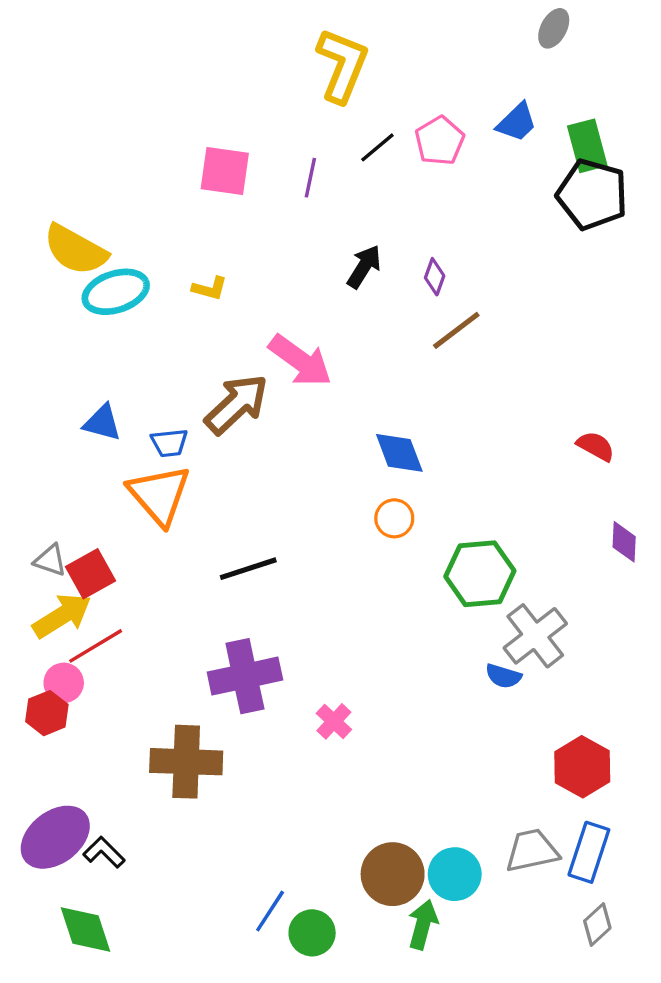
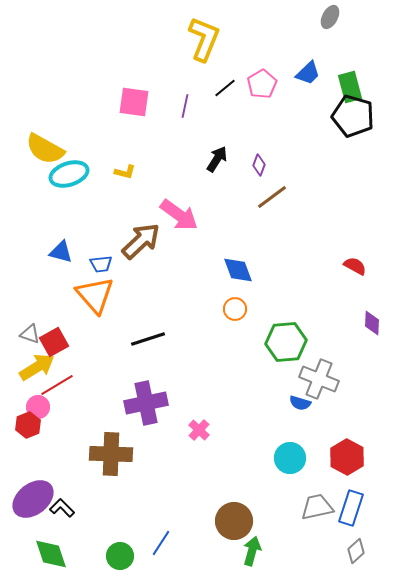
gray cross: (535, 636) -> (319, 379), turned -30
cyan circle: (455, 874) -> (290, 458), moved
green circle: (312, 933) -> (120, 556), moved

